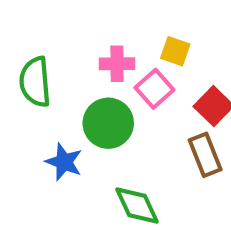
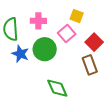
pink cross: (117, 64) -> (38, 21), moved
blue star: (64, 162) -> (20, 54), moved

